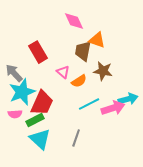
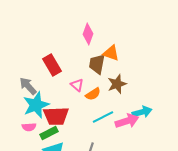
pink diamond: (74, 21) -> (88, 34), turned 45
brown star: (103, 71) -> (117, 84), turned -30
red trapezoid: (42, 103) -> (56, 116), turned 64

